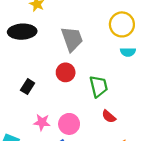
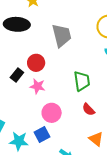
red circle: (66, 72) -> (36, 63), moved
pink star: (42, 122) -> (37, 86), moved

